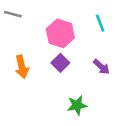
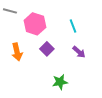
cyan line: (100, 23) -> (73, 26), moved
pink hexagon: (60, 33) -> (35, 24), moved

